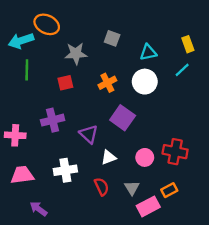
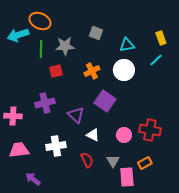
green line: (27, 70) -> (41, 49), moved
white triangle: (109, 157) -> (93, 135), turned 48
pink rectangle: (148, 206) -> (127, 177), turned -66

